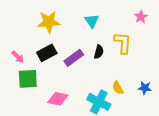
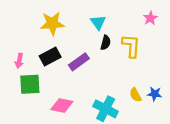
black semicircle: (99, 52) -> (106, 43), moved
pink arrow: (18, 57) -> (19, 61), turned 56
yellow semicircle: (118, 88) -> (135, 95), moved

